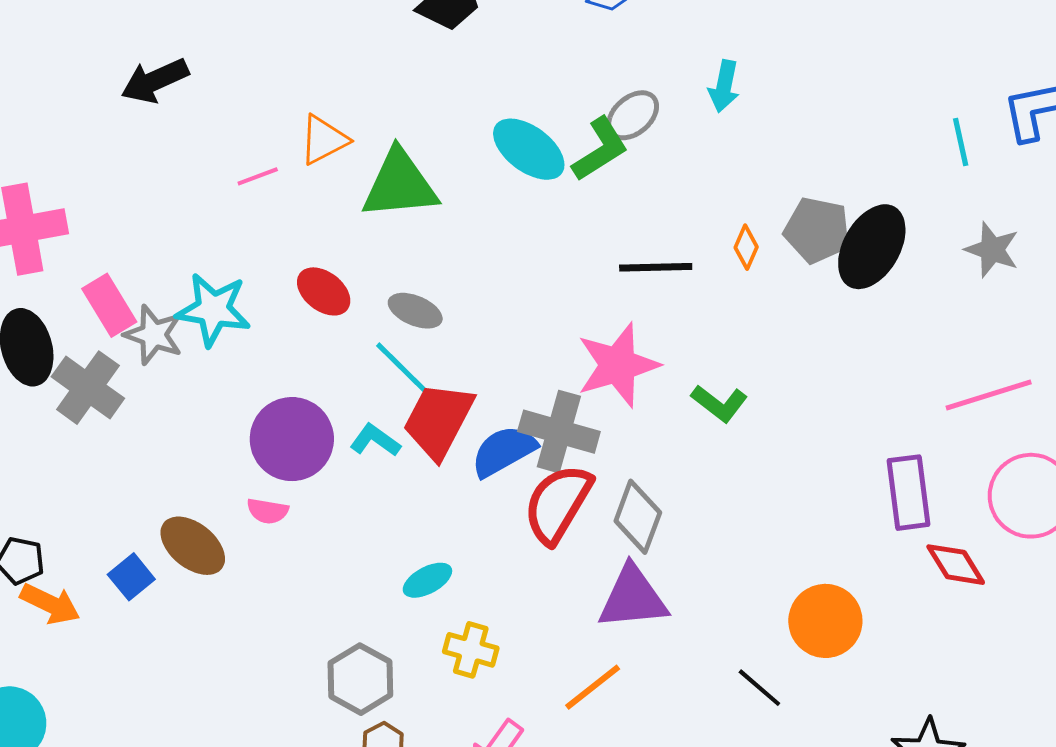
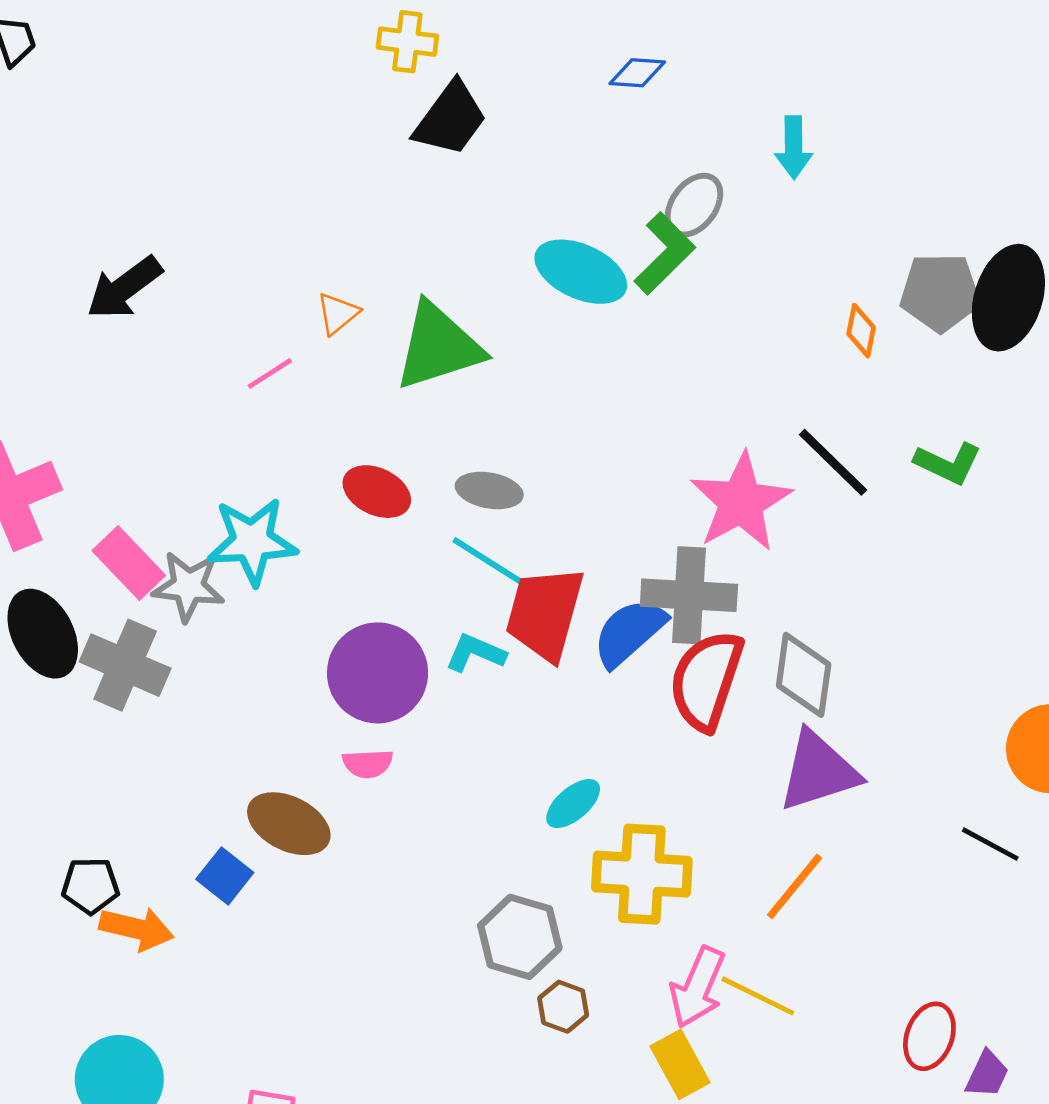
orange triangle: (324, 140) -> (338, 314), size x0.7
black line: (656, 267) -> (833, 462), moved, turned 58
green L-shape: (719, 403) -> (948, 463), moved
yellow cross: (471, 650) -> (642, 874), size x1.5

